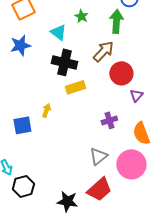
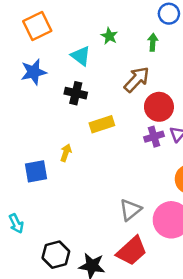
green arrow: (116, 21) -> (153, 42), size x0.6
black cross: (64, 62) -> (76, 93), moved, size x0.7
purple cross: (109, 120) -> (154, 137), moved
black hexagon: (23, 186) -> (56, 255), moved

